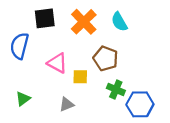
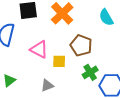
cyan semicircle: (119, 22) -> (106, 17), moved
green cross: (116, 89) -> (90, 72), turned 35

